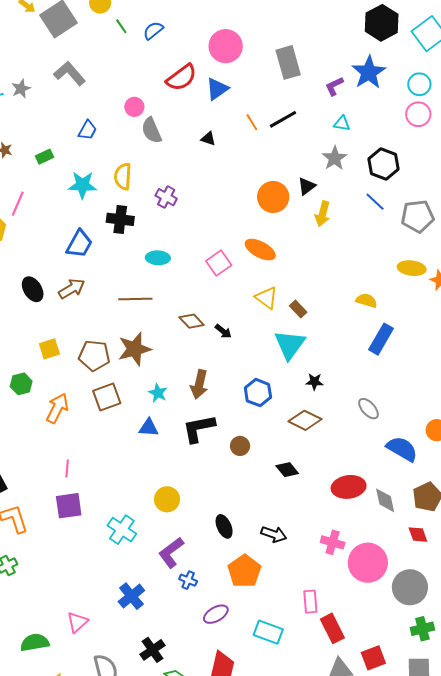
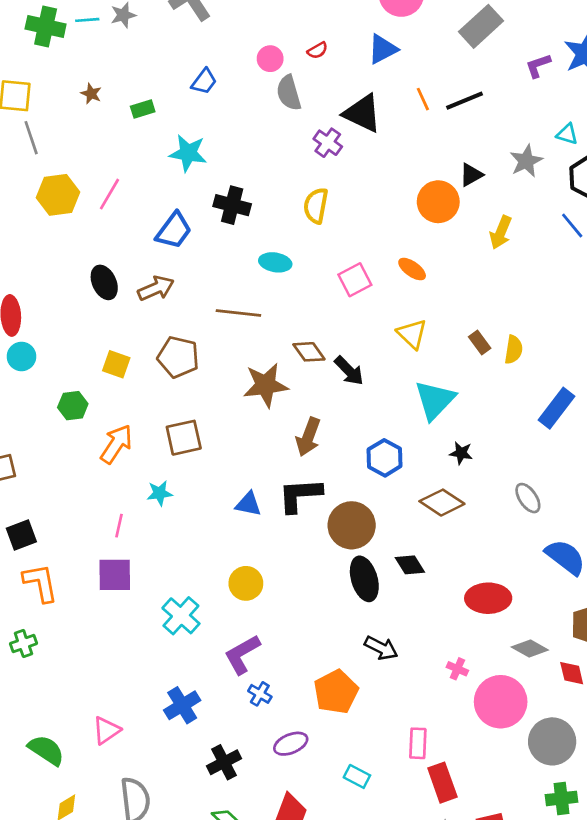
gray rectangle: (288, 62) -> (481, 26), turned 56
red semicircle: (181, 78) -> (317, 50), moved, size x0.5
cyan triangle: (342, 123) -> (567, 134), moved
black triangle: (208, 139) -> (362, 113), size x2.0
yellow semicircle: (123, 176) -> (316, 206), moved
black triangle: (307, 186) -> (471, 175), moved
purple cross: (166, 197) -> (328, 143), moved
pink line: (18, 204) -> (110, 194), moved
orange ellipse: (260, 250) -> (412, 269), size x0.7
yellow semicircle: (366, 300) -> (514, 350), moved, turned 75
brown rectangle: (298, 309) -> (480, 343), moved
black arrow: (223, 331) -> (349, 371), size x1.4
yellow square: (49, 349) -> (116, 364), turned 30
brown star: (134, 349) -> (266, 385), moved
brown pentagon: (94, 356) -> (178, 357), moved
cyan star: (158, 393) -> (160, 493), moved, turned 30
blue triangle: (149, 428) -> (248, 504), moved
brown circle: (240, 446) -> (352, 525), size x1.8
gray diamond: (385, 500) -> (530, 648), moved, turned -56
black ellipse: (224, 526) -> (364, 579), moved, size x1.4
pink cross: (333, 542) -> (457, 669), size x0.7
cyan rectangle: (268, 632) -> (357, 776), size x0.7
green semicircle: (35, 643) -> (46, 750), turned 36
black cross: (152, 650) -> (224, 762), moved

